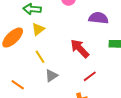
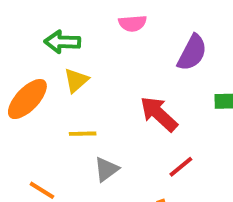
purple semicircle: (98, 18) -> (192, 53), turned 114
yellow line: (40, 57) -> (83, 134), turned -56

